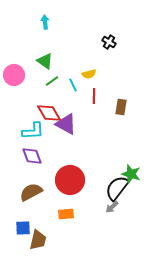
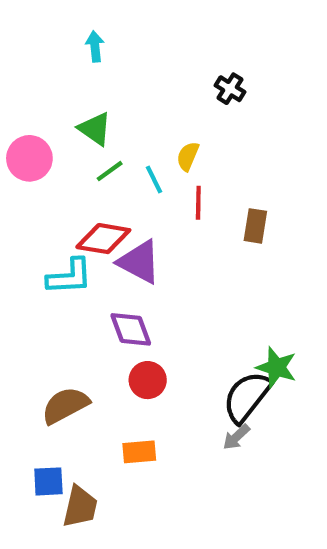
yellow semicircle: (89, 74) -> (188, 156), turned 128
red diamond: (49, 113) -> (103, 239), turned -50
purple diamond: (32, 156) -> (131, 329), moved
red circle: (70, 180) -> (148, 380), size x0.6

